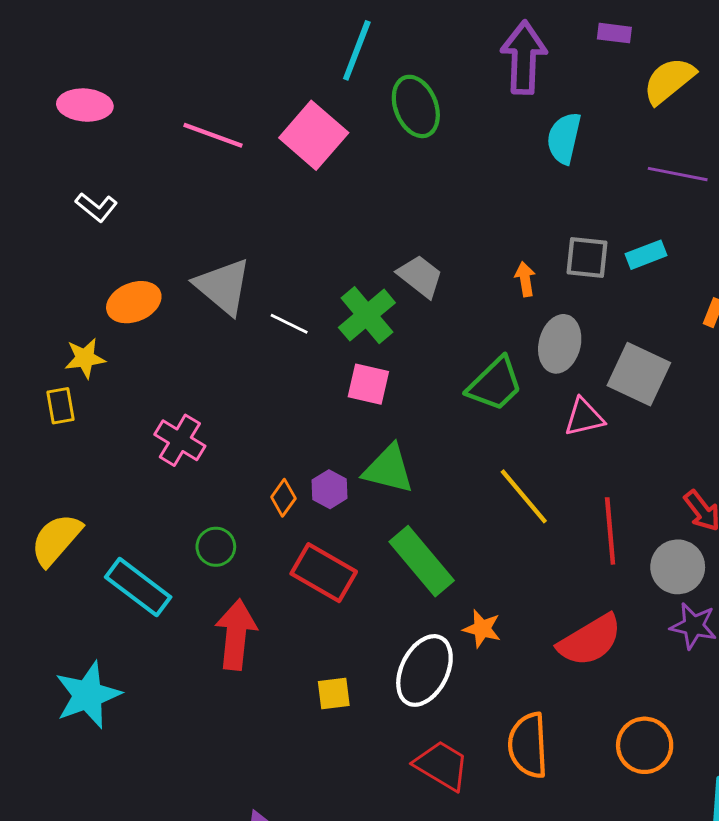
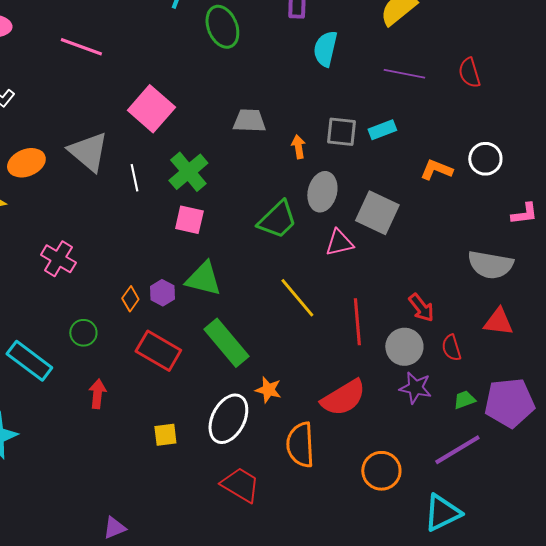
pink square: (314, 135) -> (151, 109), moved
gray trapezoid: (420, 276) -> (249, 121), moved, turned -36
white line: (289, 324) -> (134, 178), turned 52
red arrow: (236, 635) -> (97, 394), size x0.6
orange semicircle: (528, 745) -> (300, 445), moved

